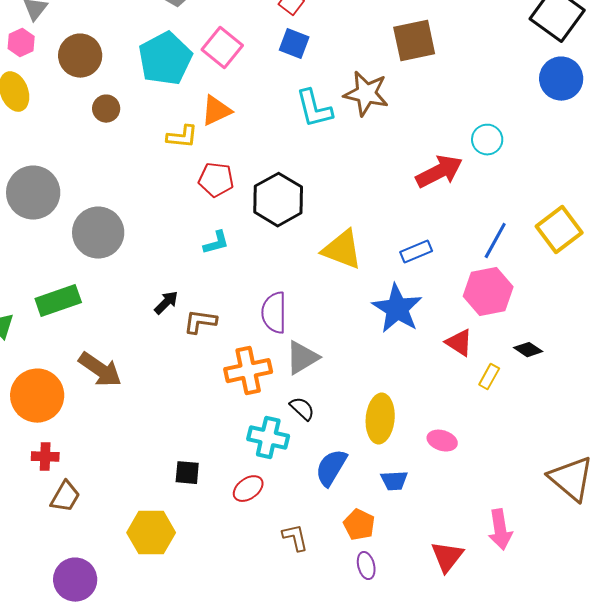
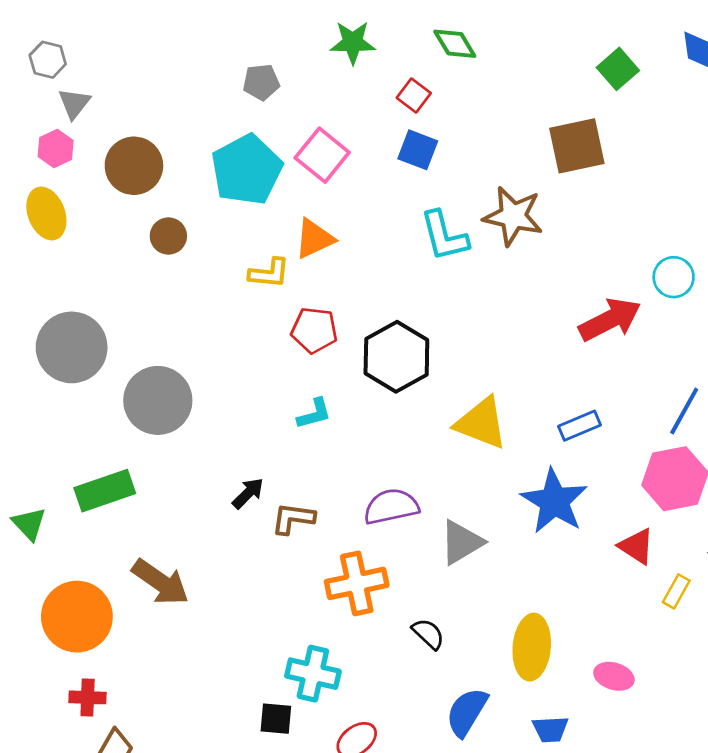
purple semicircle: (274, 313) -> (391, 507), turned 78
gray triangle: (302, 358) -> (461, 542), moved
cyan cross: (268, 438) -> (313, 674), moved

